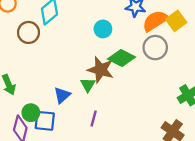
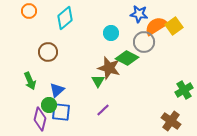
brown circle: (28, 32) -> (48, 52), moved
gray circle: (155, 48) -> (144, 42), moved
blue triangle: (62, 95) -> (57, 90), moved
purple line: (94, 118) -> (103, 110), turned 32

